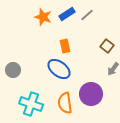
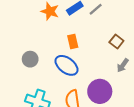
gray circle: (13, 70) -> (30, 59), moved

